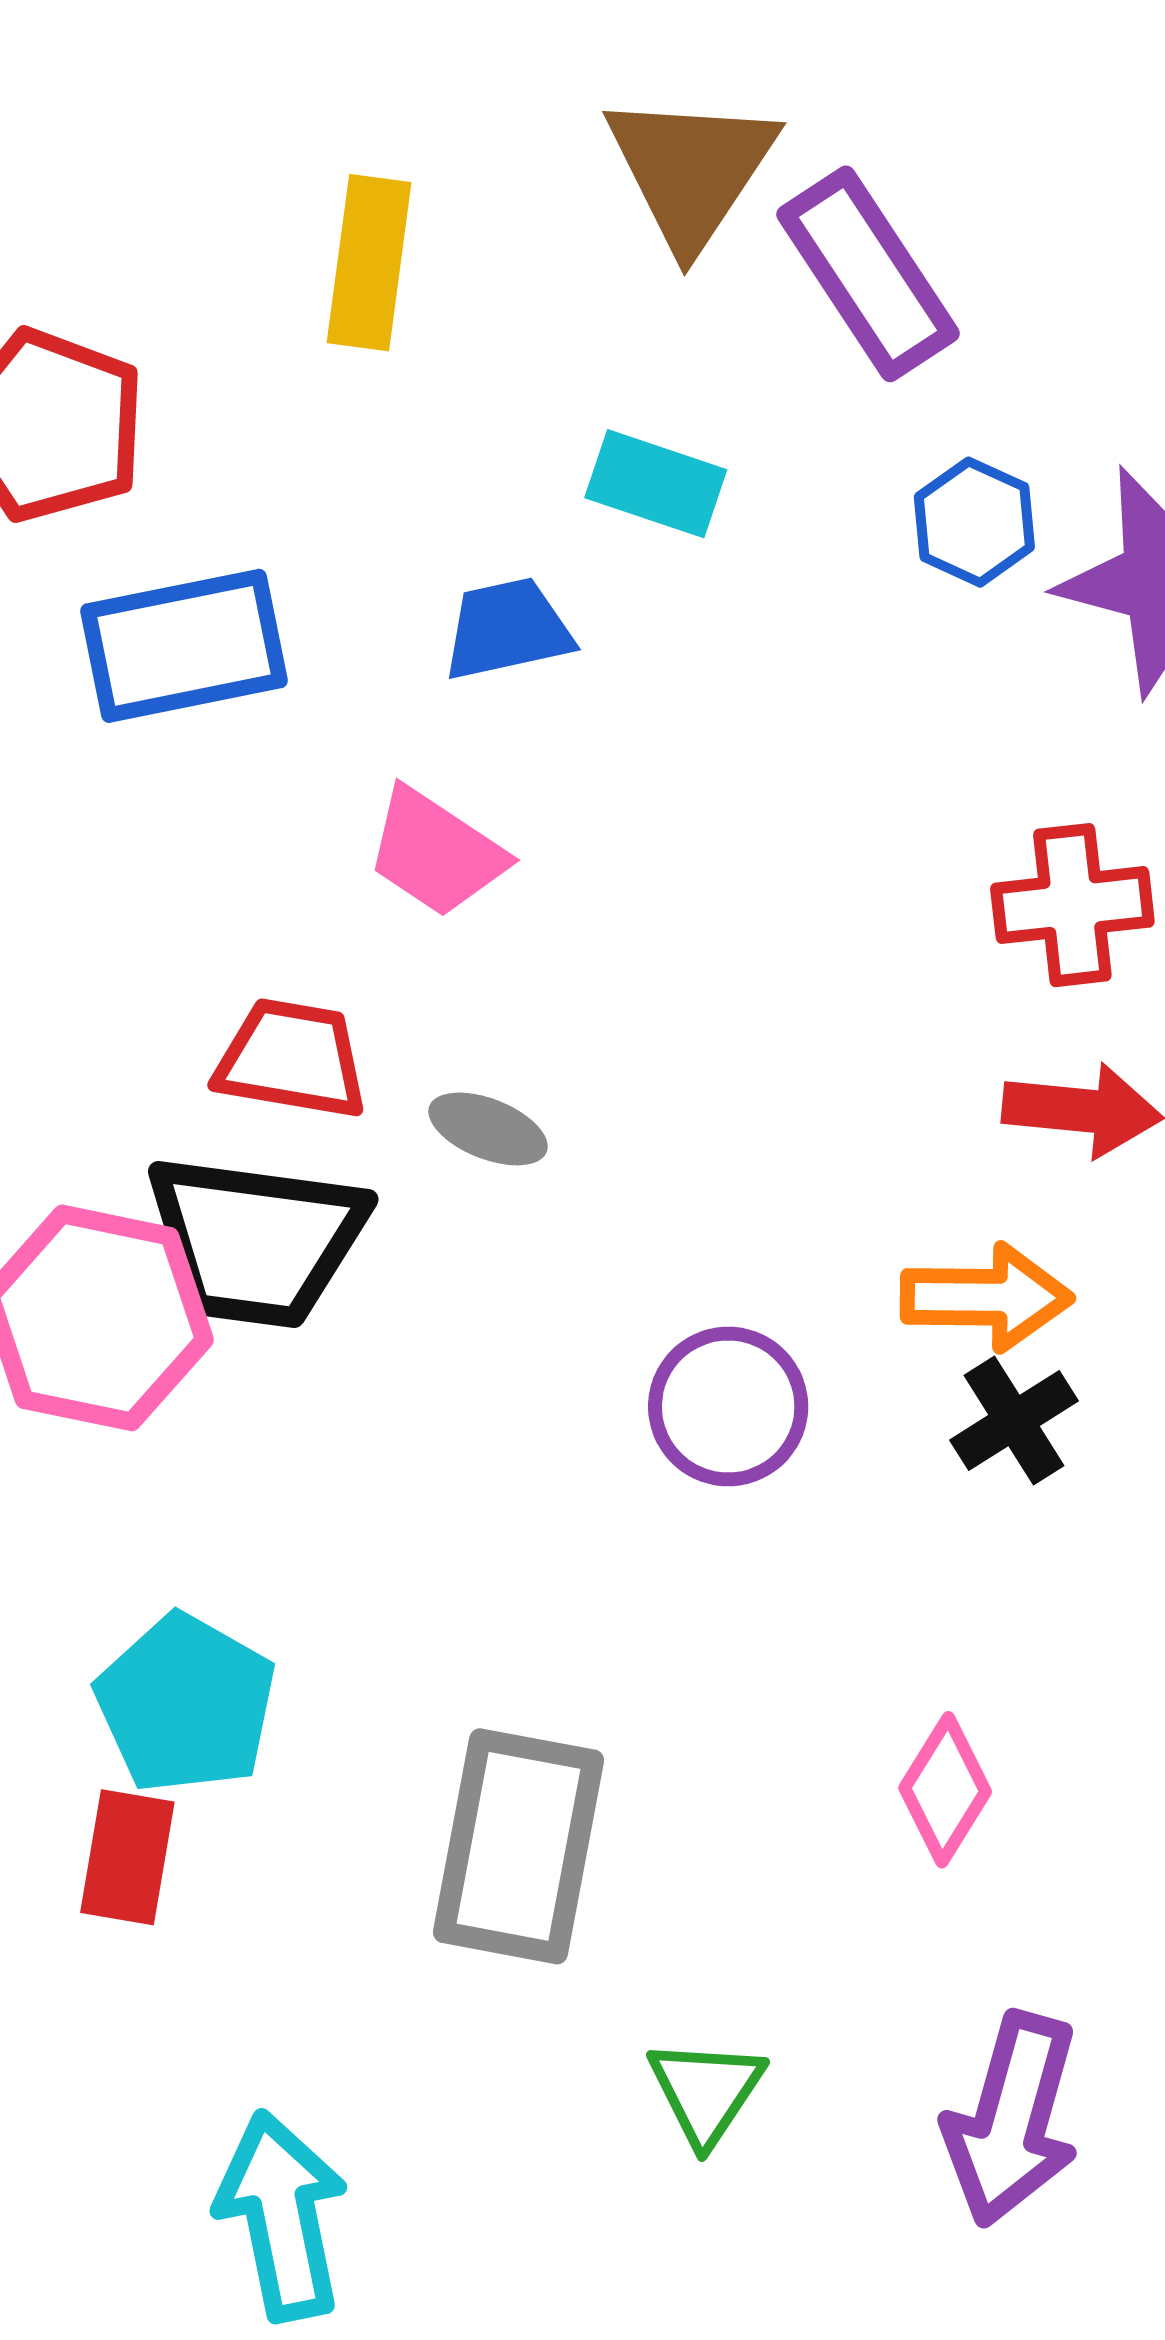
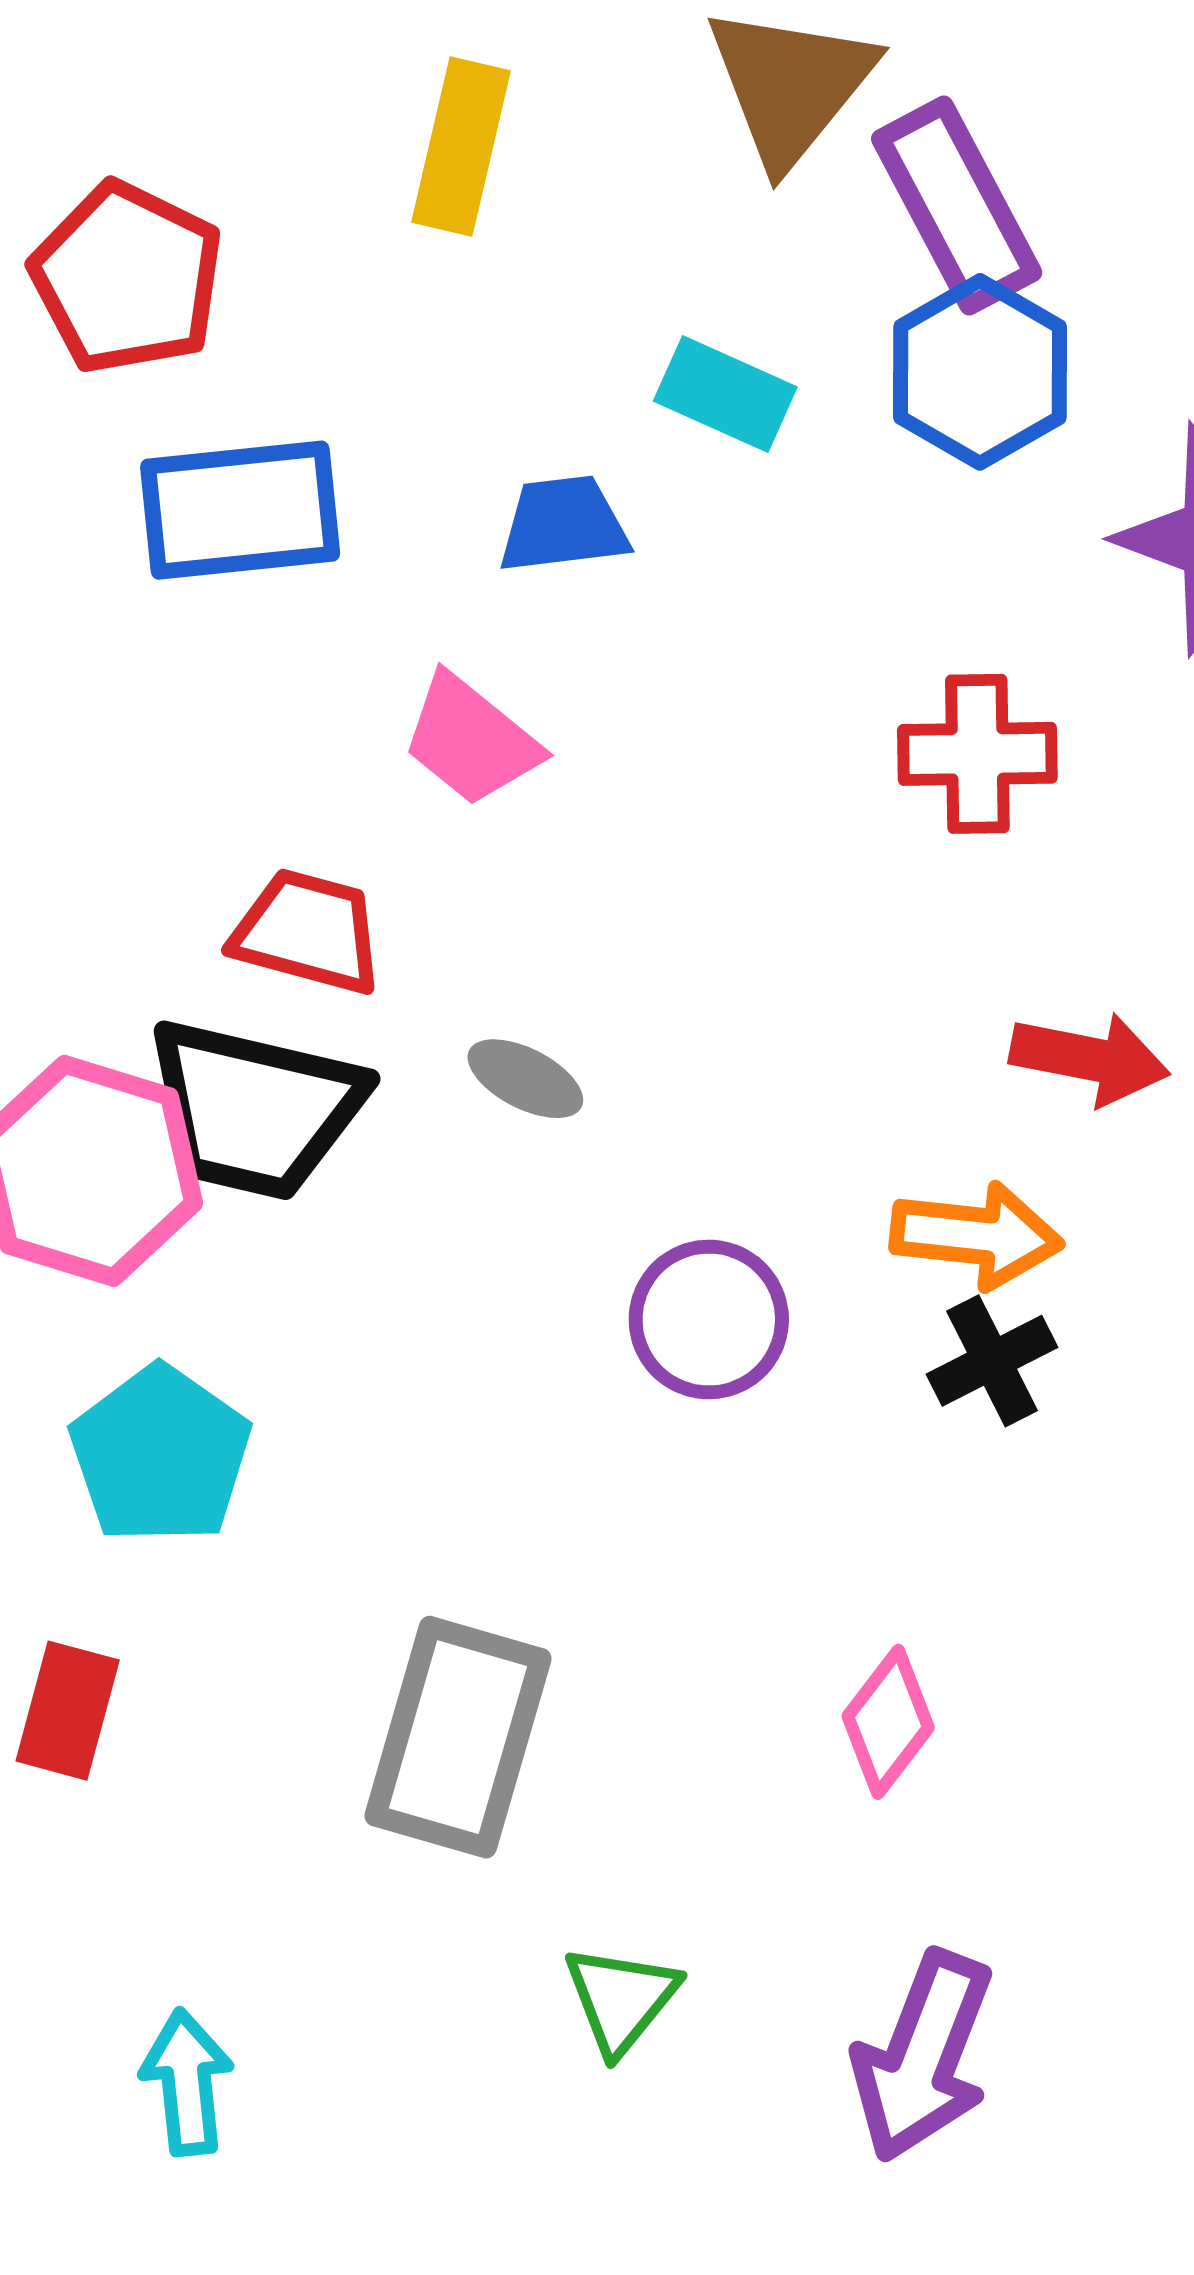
blue hexagon: (974, 522) -> (980, 372), moved, size x1.5
red cross: (1072, 905) -> (977, 754), moved
gray ellipse: (488, 1129) -> (525, 1079), moved
cyan pentagon: (186, 1704) -> (160, 1455), moved
cyan arrow: (282, 2216) -> (187, 2082), size x0.7

